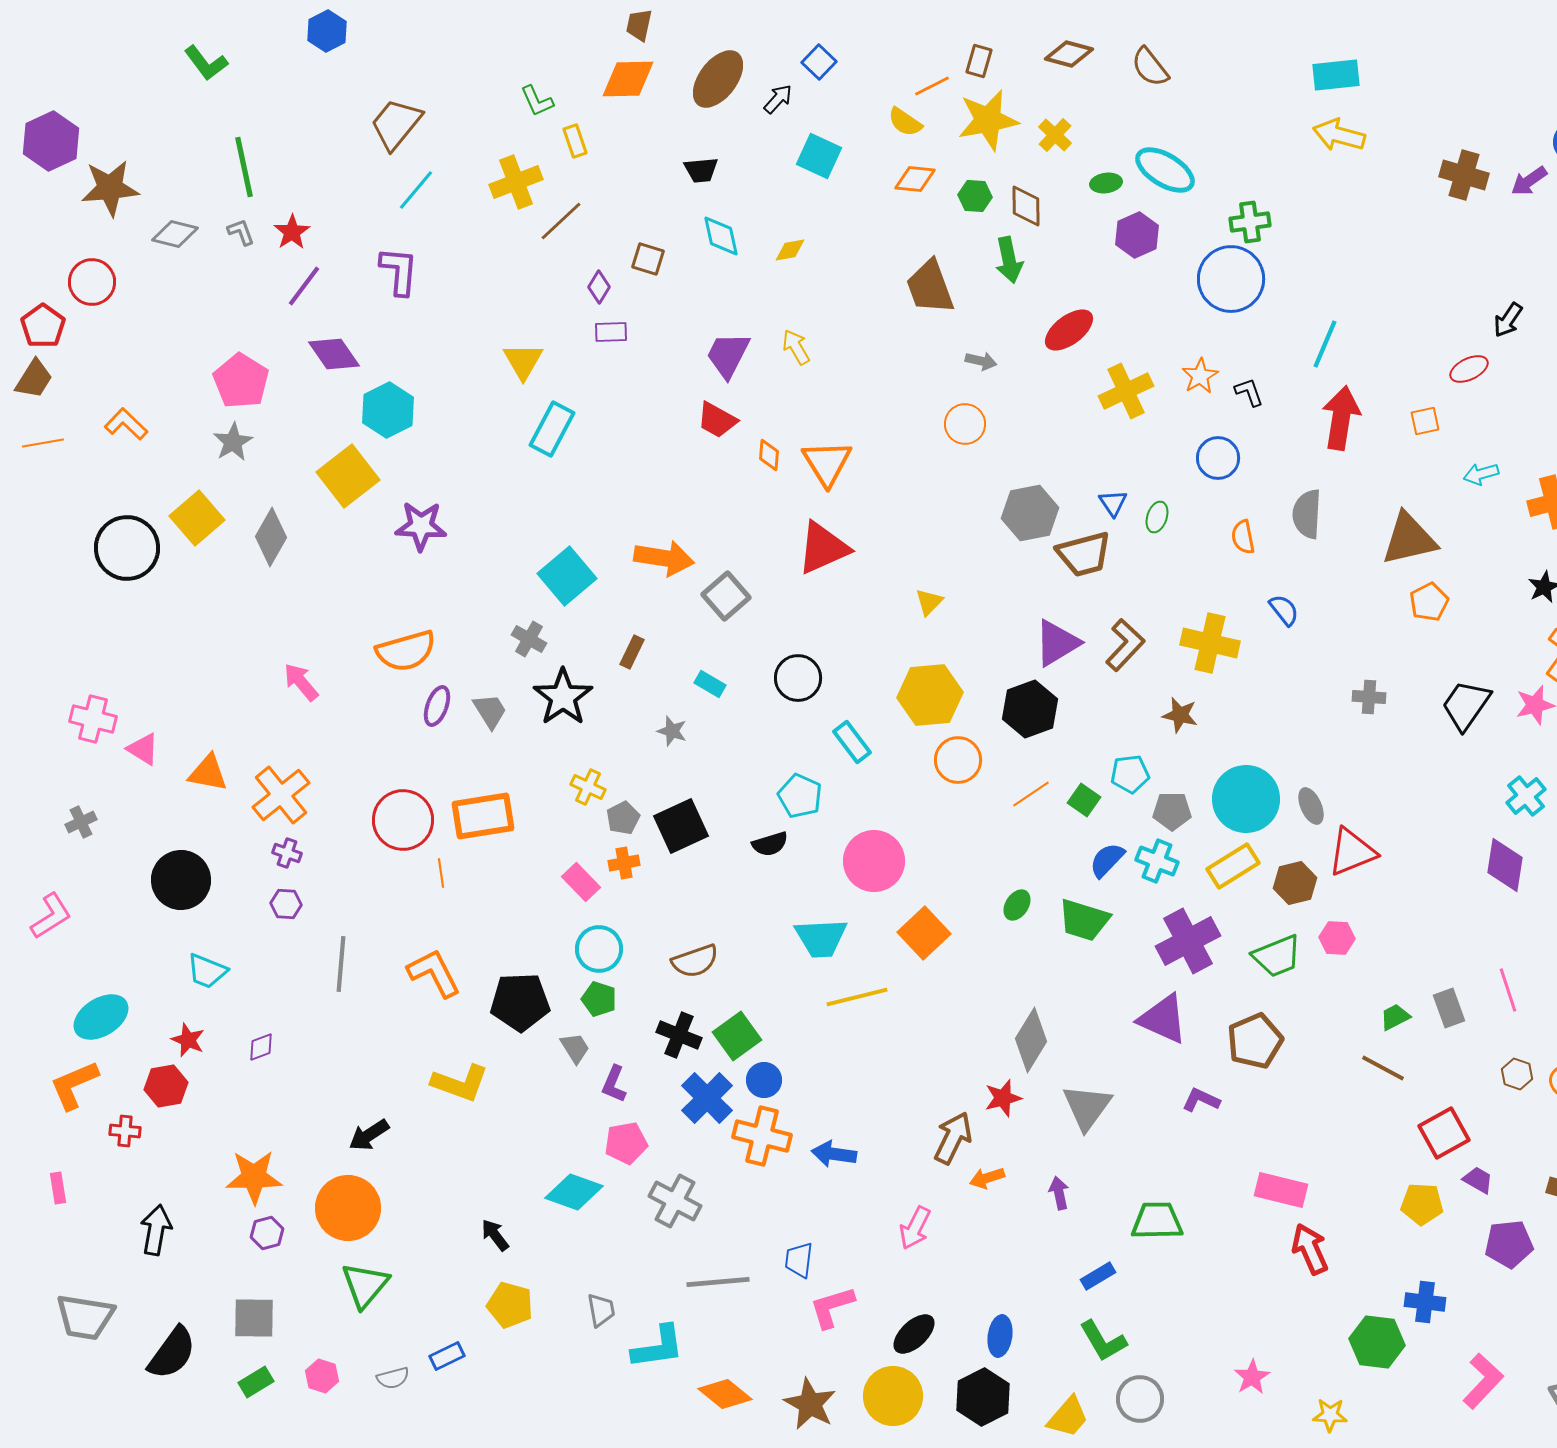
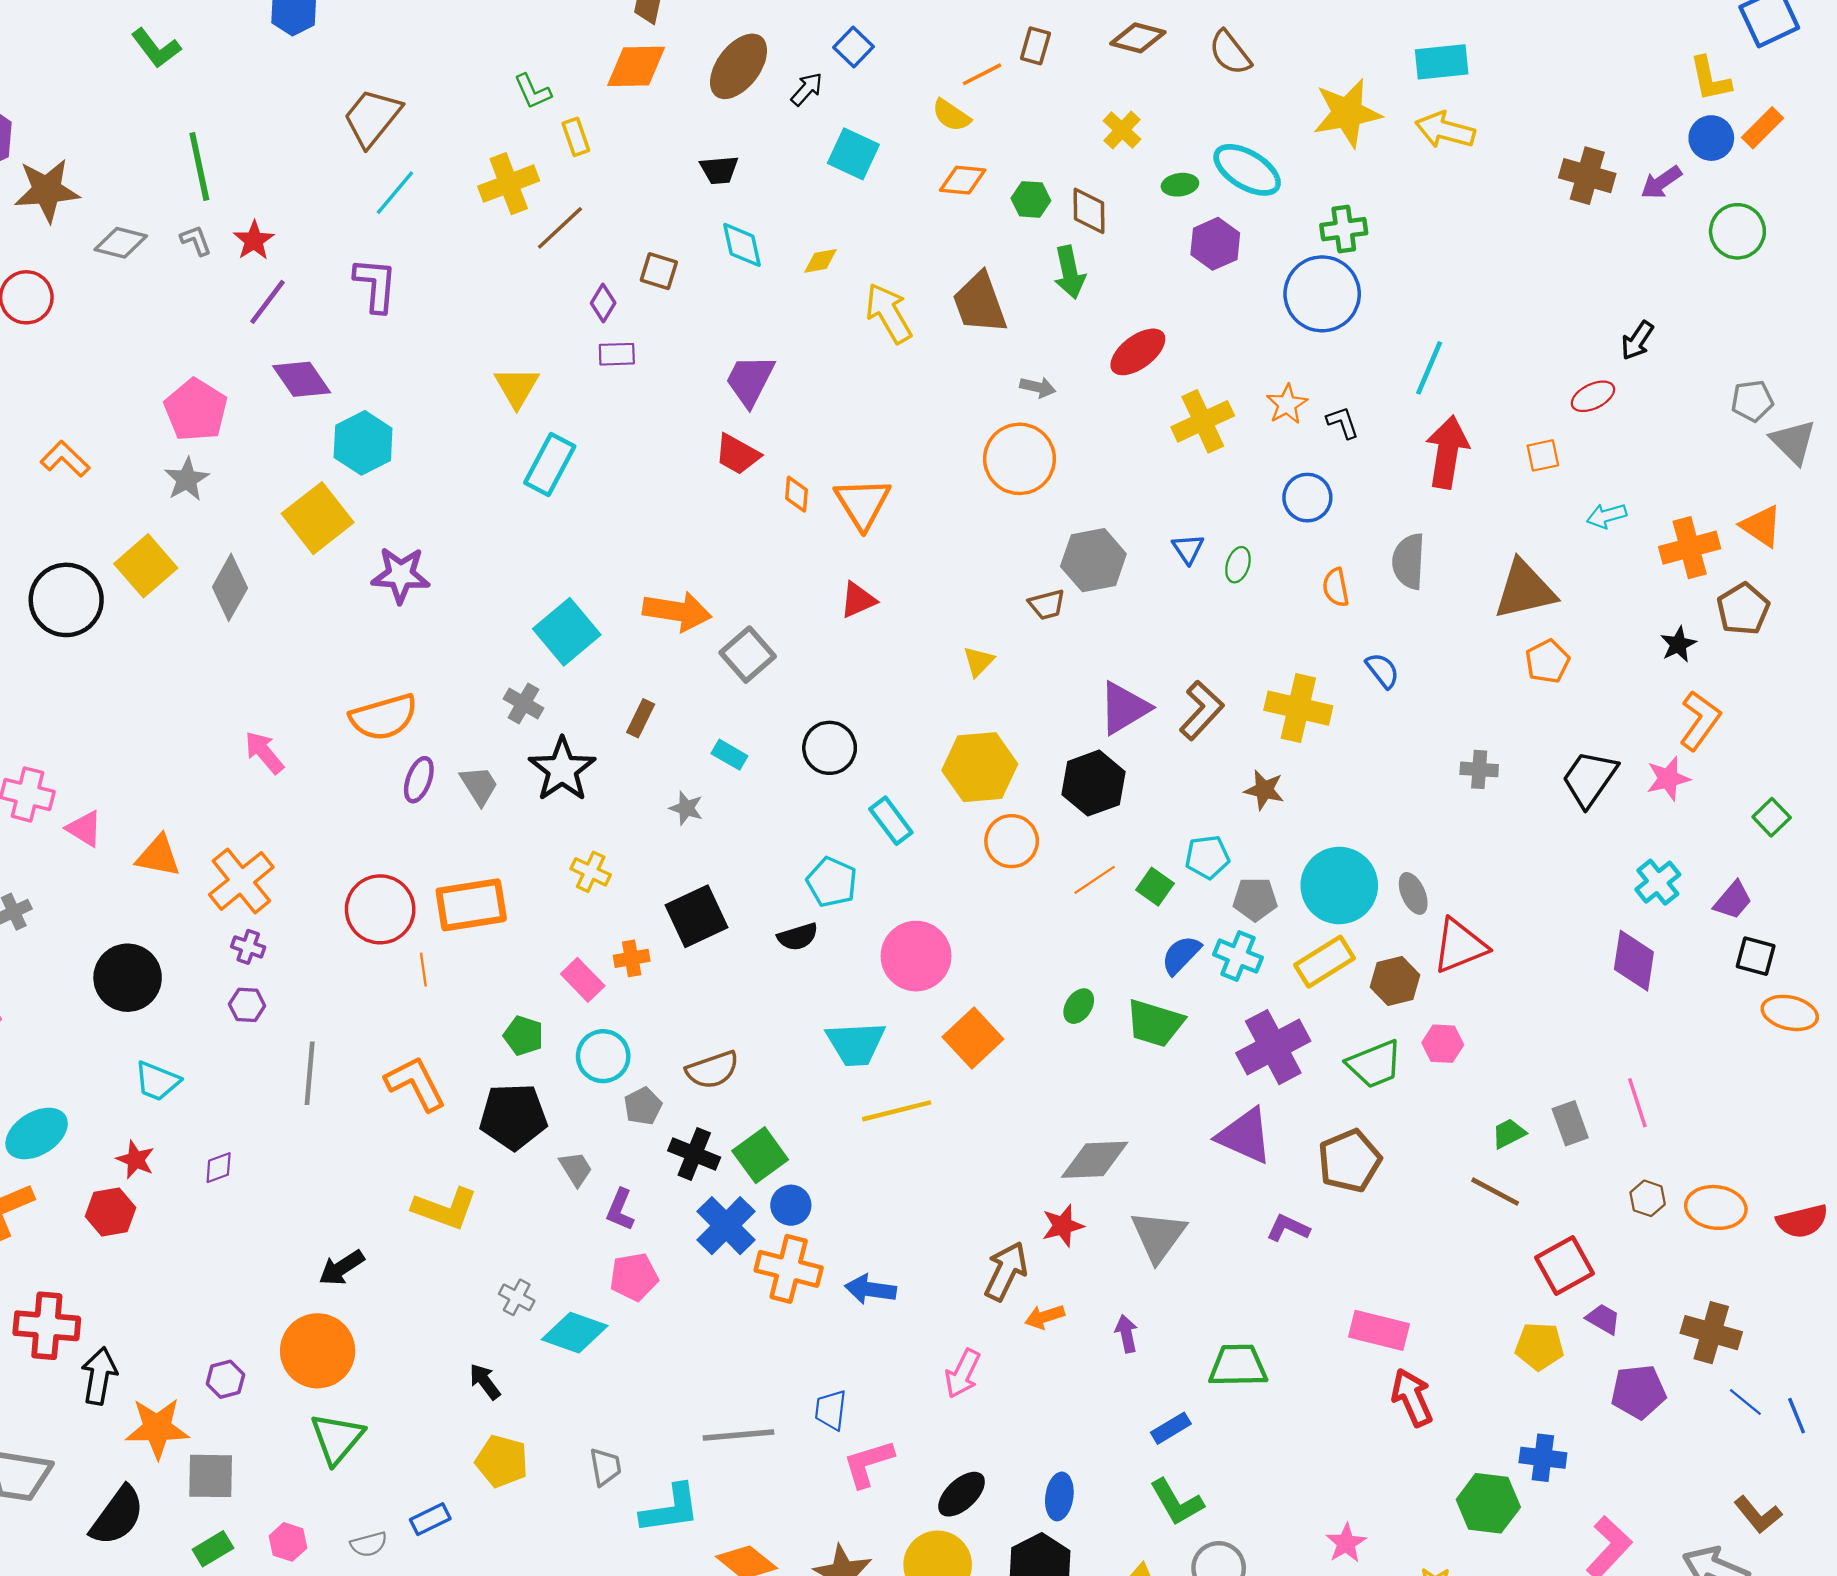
yellow star: (988, 120) -> (1347, 113), moved
yellow arrow: (796, 347) -> (889, 313), moved, size x1.5
orange circle: (965, 424) -> (1020, 459), size x1.5
red triangle: (823, 548) -> (858, 600), size x0.6
brown trapezoid: (1084, 554) -> (1047, 604), moved, size x0.6
gray pentagon: (623, 818) -> (643, 1106), moved
green pentagon: (599, 999) -> (524, 1036), moved
gray diamond: (1031, 1040) -> (1095, 1160), turned 56
red cross: (125, 1131) -> (47, 1326), moved, size x1.8
orange star: (254, 1177) -> (157, 1428), moved
gray cross: (675, 1201) -> (517, 1297), moved, size x0.6

